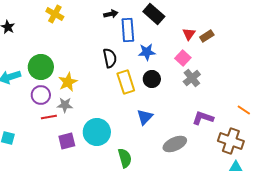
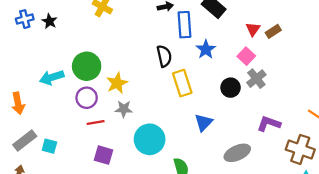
blue star: (147, 52) -> (206, 49), turned -30
black circle: (152, 79) -> (231, 88), moved
gray star: (65, 105) -> (124, 109), moved
purple square: (67, 141) -> (103, 155), moved, turned 30

